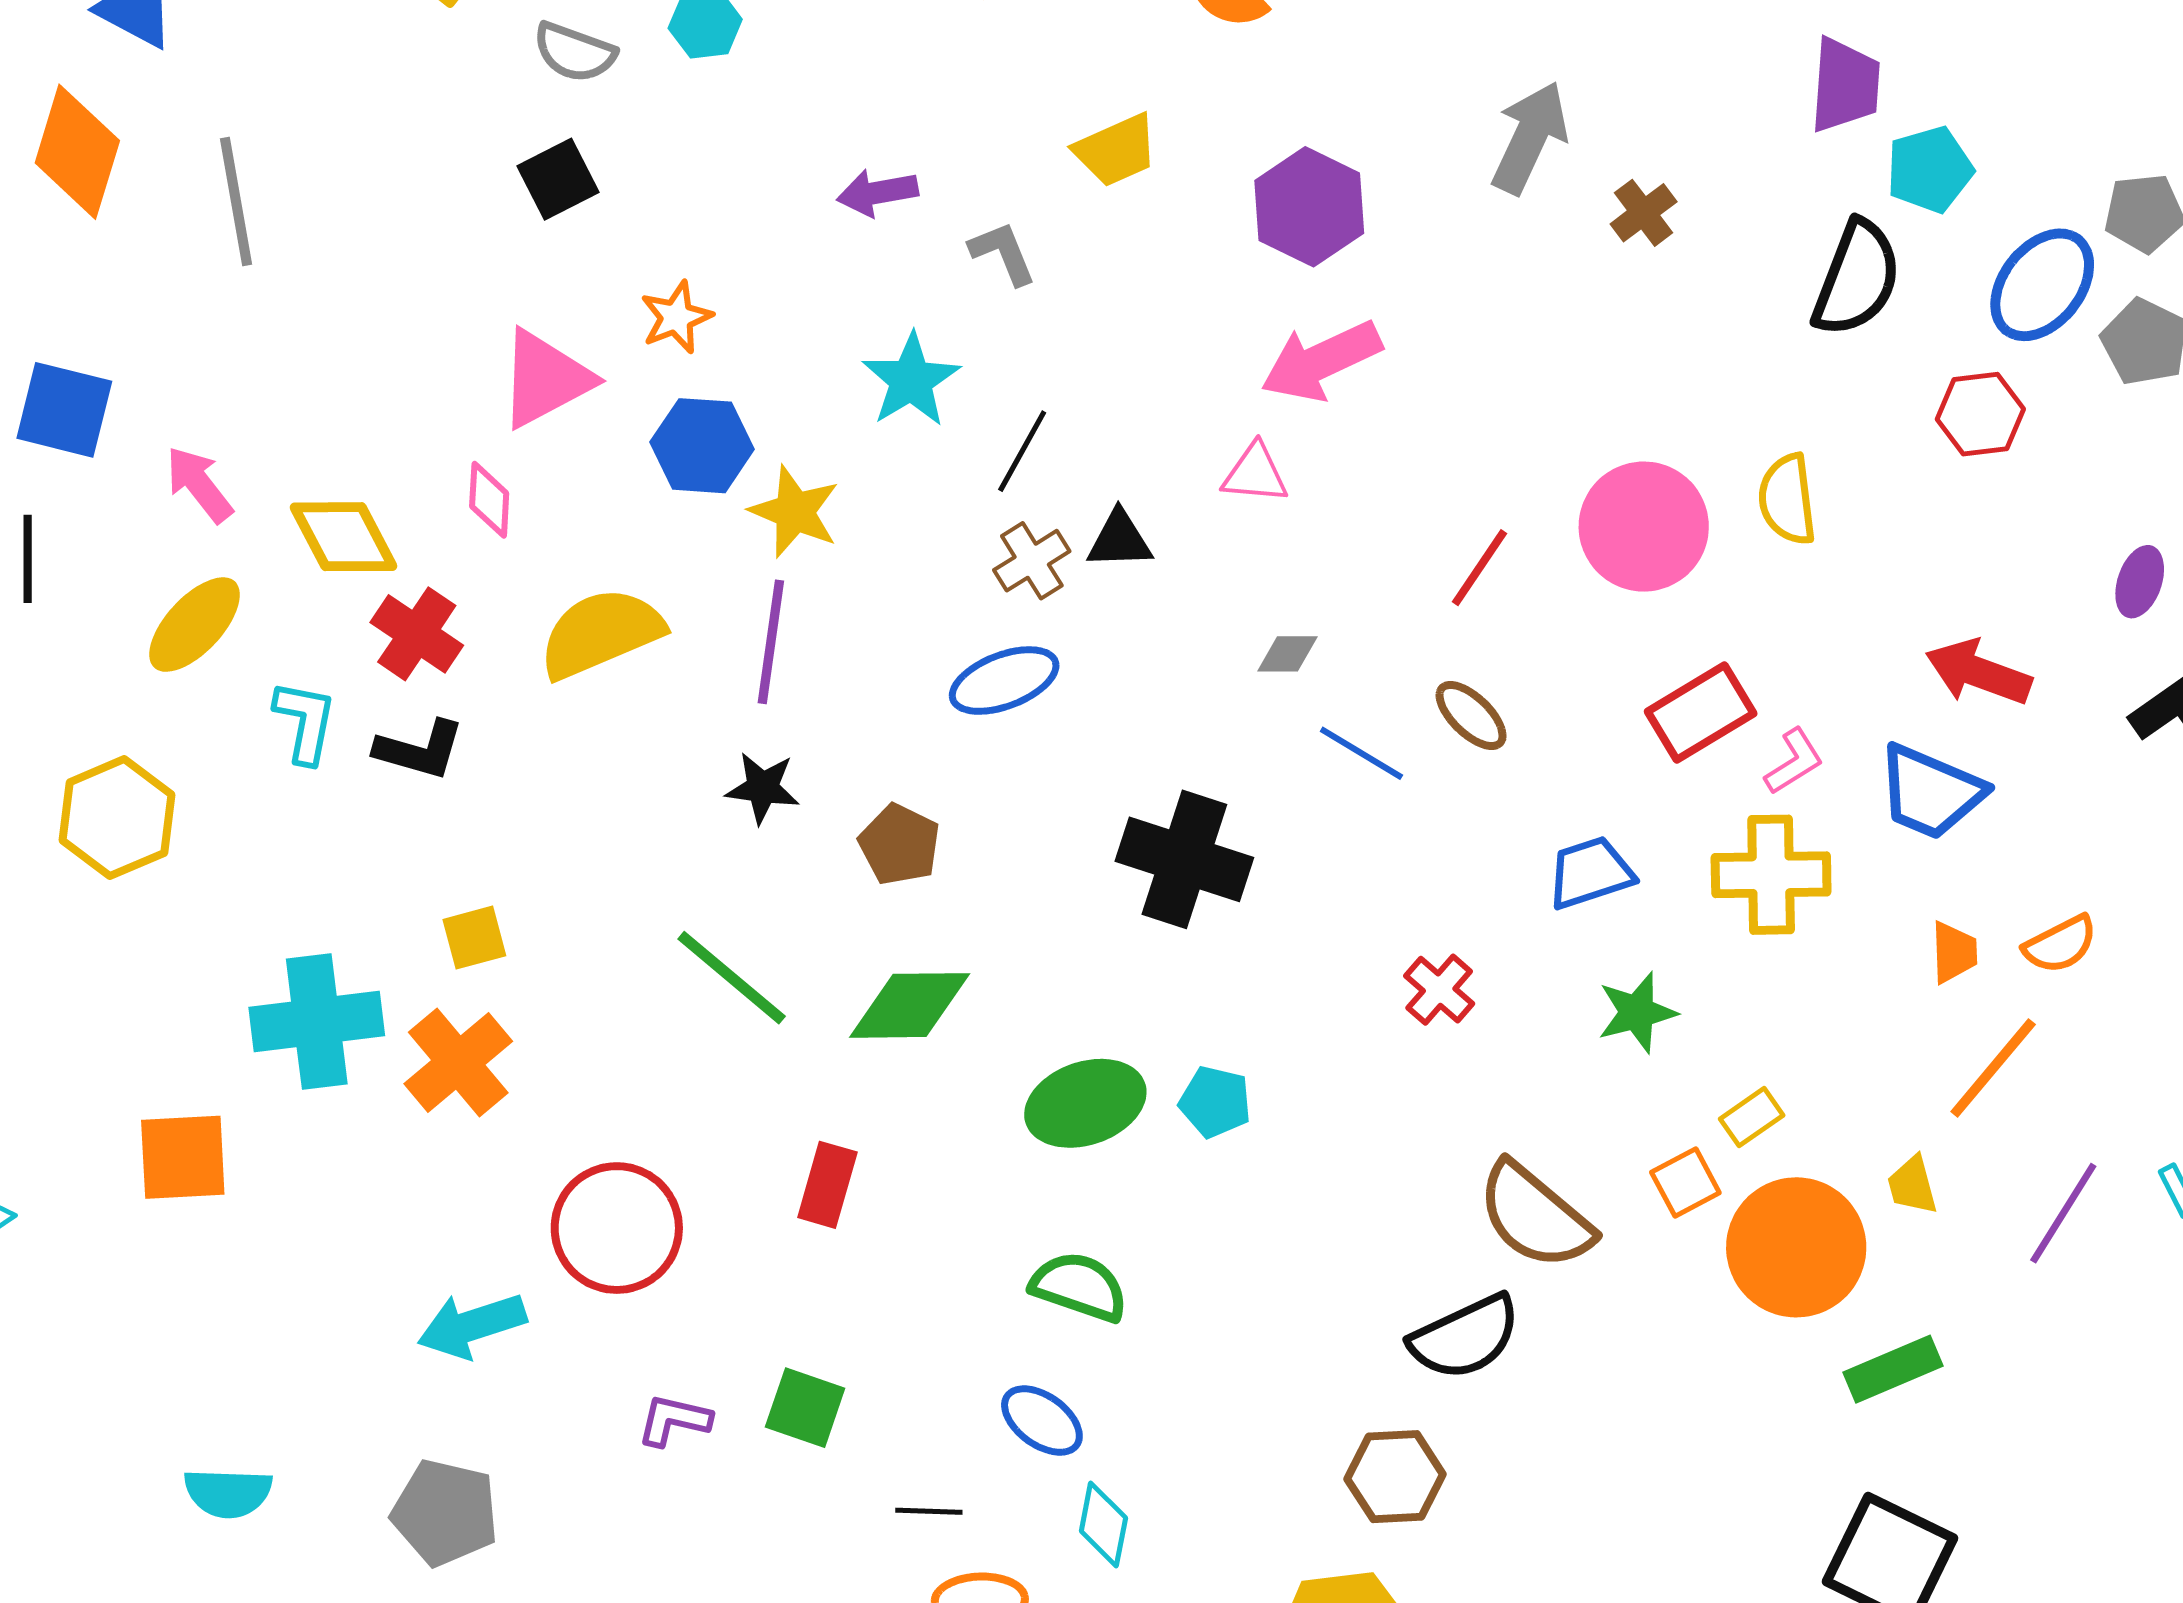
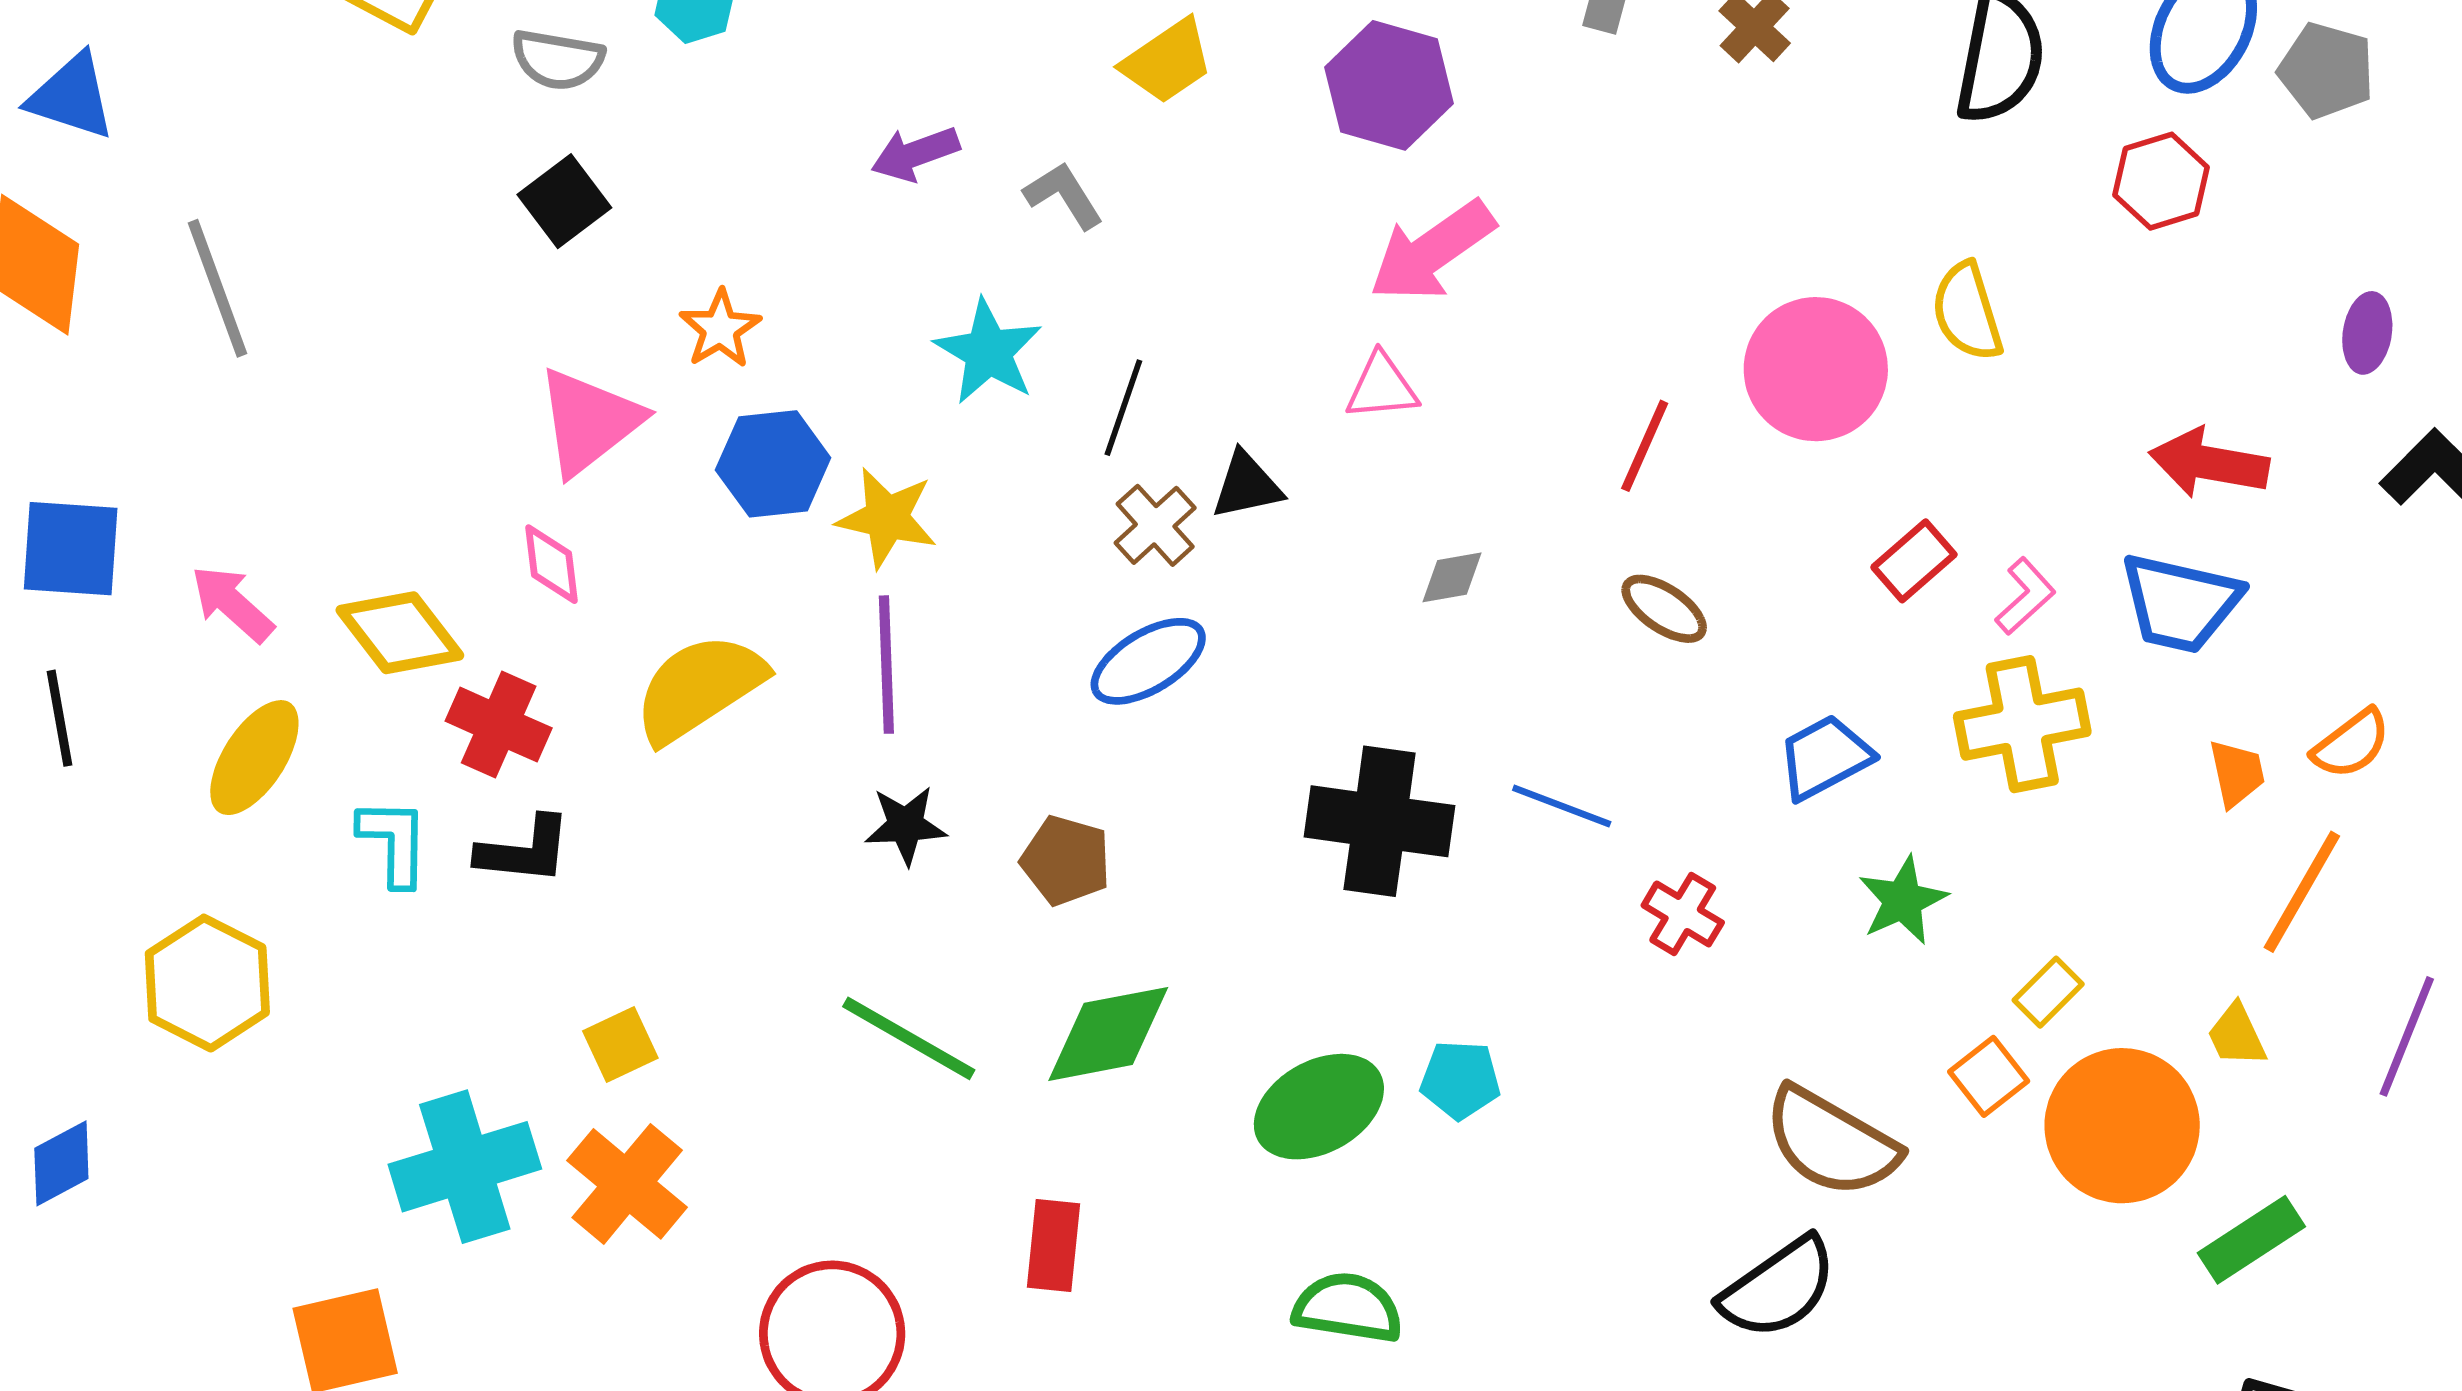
red rectangle: (1701, 712) -> (1914, 561), size x0.7
blue line: (1361, 753) -> (1562, 806), moved

